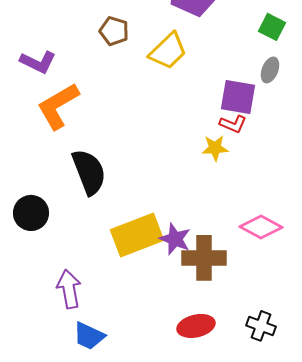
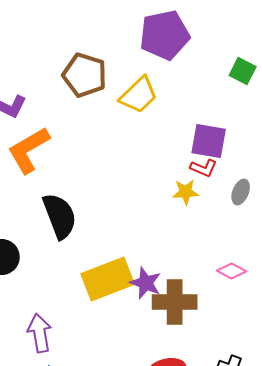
brown pentagon: (114, 31) -> (85, 75), size x1.5
gray ellipse: (270, 70) -> (241, 192), moved
pink diamond: (261, 227) -> (232, 271), size x0.7

